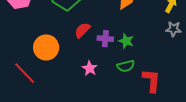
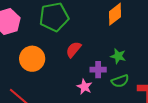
purple cross: (105, 39) -> (98, 70), moved
orange circle: (46, 47) -> (32, 59), moved

